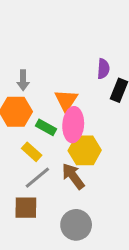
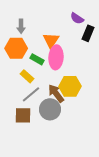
purple semicircle: (103, 69) -> (77, 18), turned 120
yellow hexagon: (85, 150) -> (70, 86), moved
gray circle: (76, 225) -> (50, 109), moved

